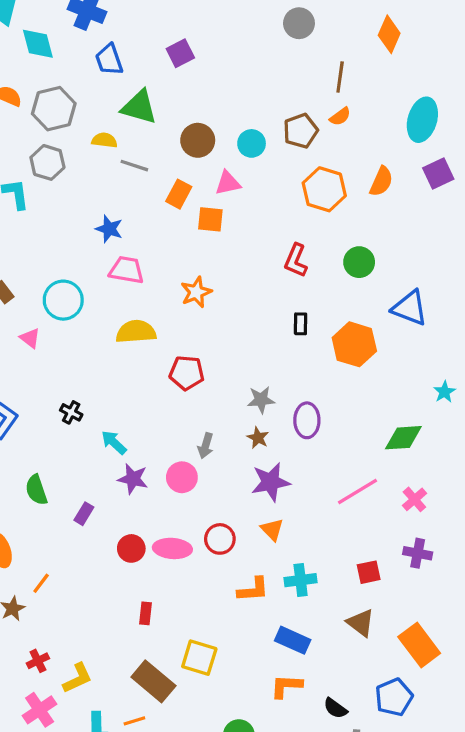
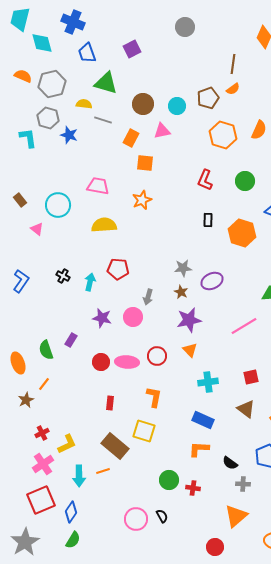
gray circle: (299, 23) -> (185, 27), moved
orange square: (210, 219) -> (145, 163), moved
blue star: (109, 229) -> (69, 135), moved
red pentagon: (187, 373) -> (118, 269), moved
purple ellipse: (307, 420) -> (212, 281), turned 65
cyan arrow: (114, 442) -> (90, 282), moved, turned 60
green semicircle: (36, 490) -> (46, 350), moved
orange L-shape: (253, 590) -> (154, 397), moved, turned -75

